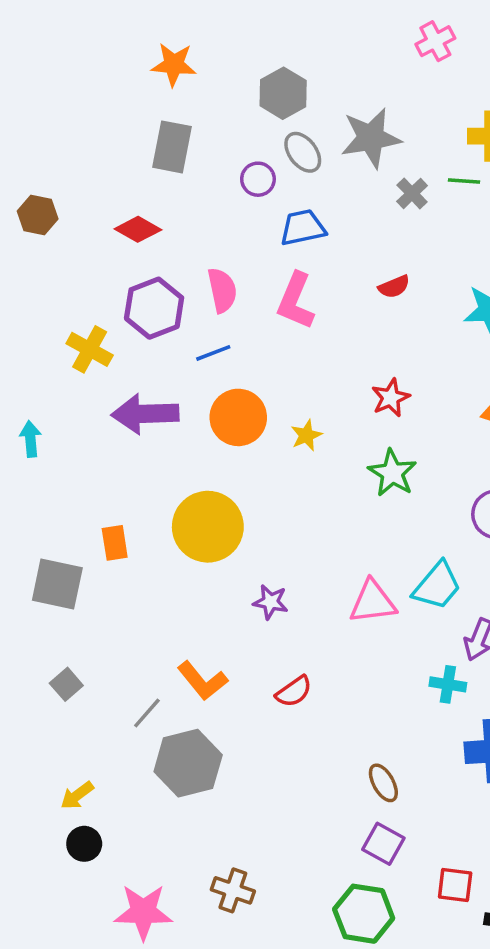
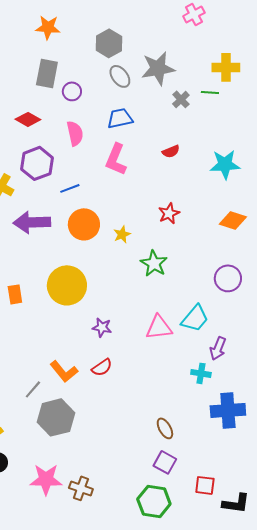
purple circle: (258, 179) -> (72, 91), moved
pink semicircle: (222, 290) -> (75, 133), moved
green star: (392, 473) -> (154, 263), moved
red semicircle: (294, 692) -> (102, 367), moved
pink star: (143, 912) -> (46, 479), moved

